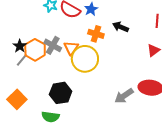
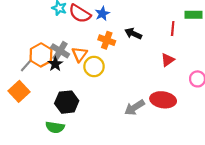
black star: (20, 46) -> (55, 64), moved
yellow circle: (85, 59) -> (94, 66), size x0.7
orange square: (17, 99) -> (19, 91), moved

